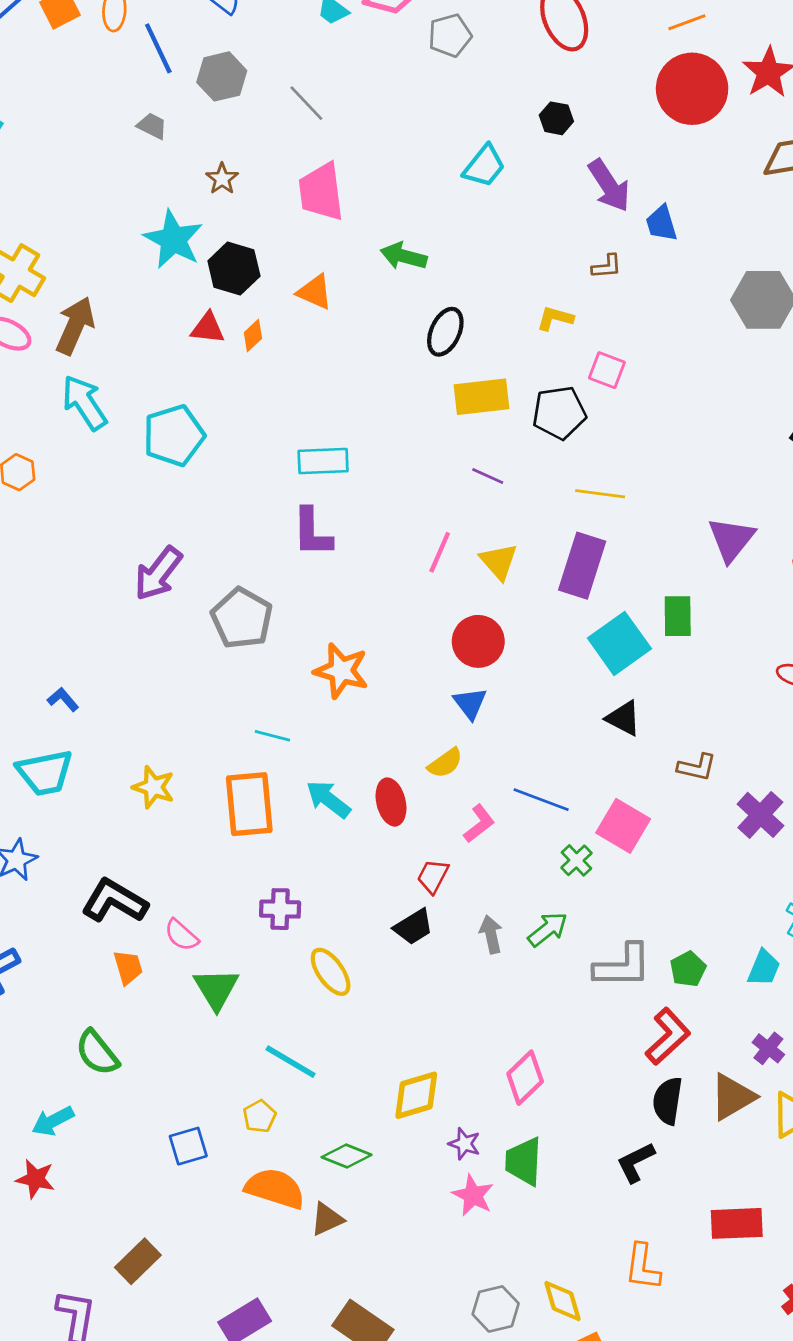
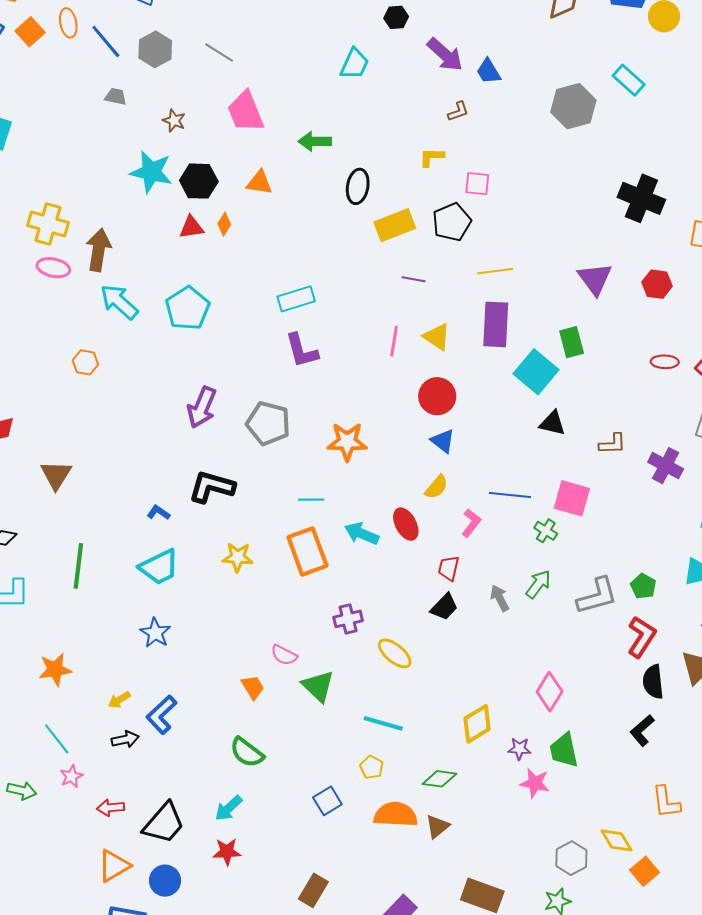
black L-shape: (115, 901) -> (212, 487), moved

